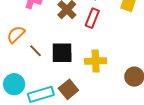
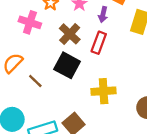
black square: (62, 53) -> (67, 65), moved, turned 30

